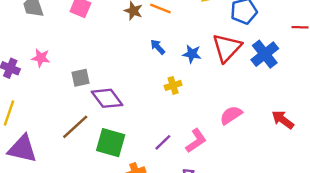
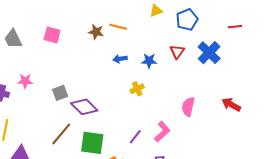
blue arrow: (158, 47) -> (120, 59), turned -48
red triangle: (227, 48) -> (177, 52), size x0.6
pink semicircle: (231, 115) -> (188, 107), turned -36

